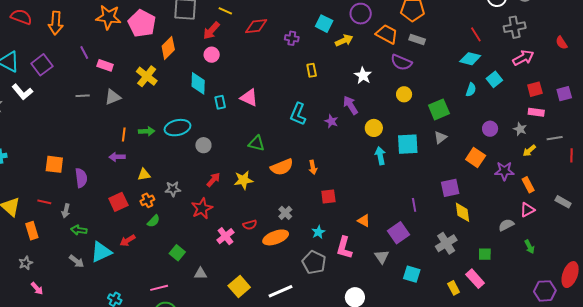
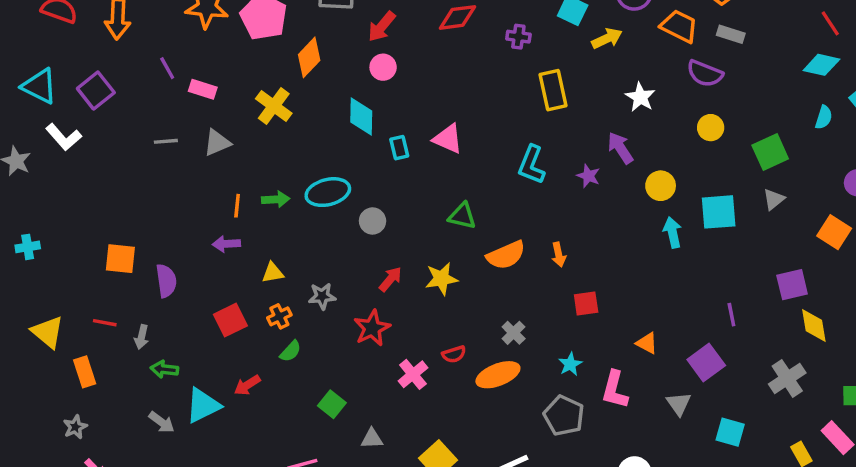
yellow rectangle: (312, 70) -> (553, 90), size x1.6

